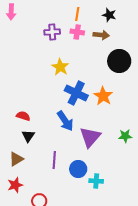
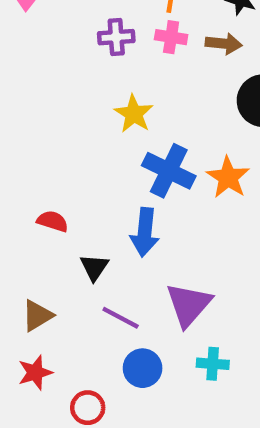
blue arrow: (65, 121) -> (145, 232), turned 40
black triangle: (28, 136) -> (94, 267), moved
purple triangle: (90, 137) -> (189, 305), moved
purple line: (54, 160) -> (121, 318), turned -66
blue circle: (78, 169) -> (143, 368), moved

